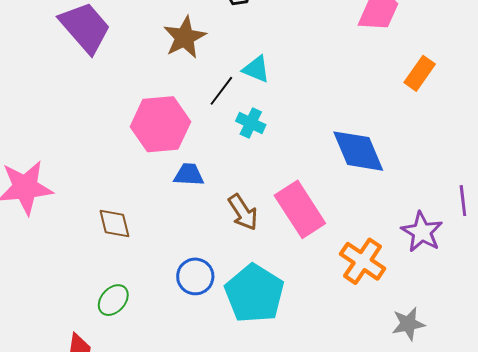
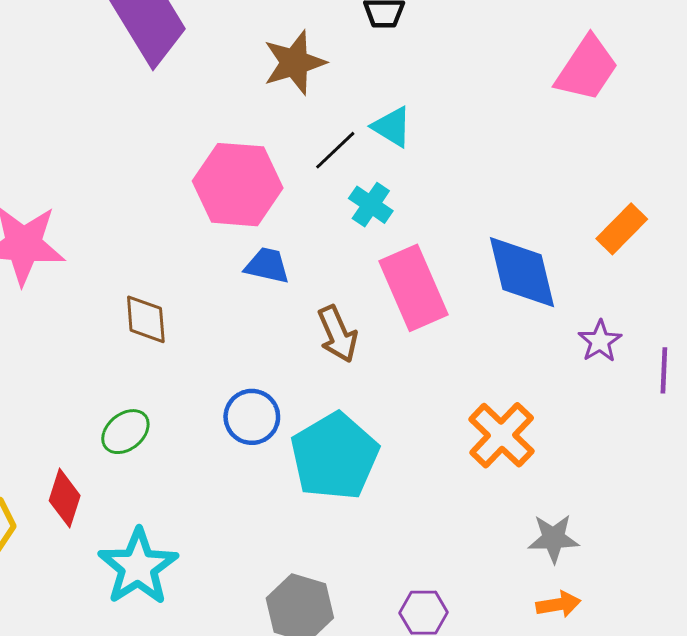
orange rectangle: (420, 73) -> (622, 229), moved
pink rectangle: (300, 209) -> (414, 288), moved
purple star: (422, 232) -> (600, 341), moved, size x0.7

